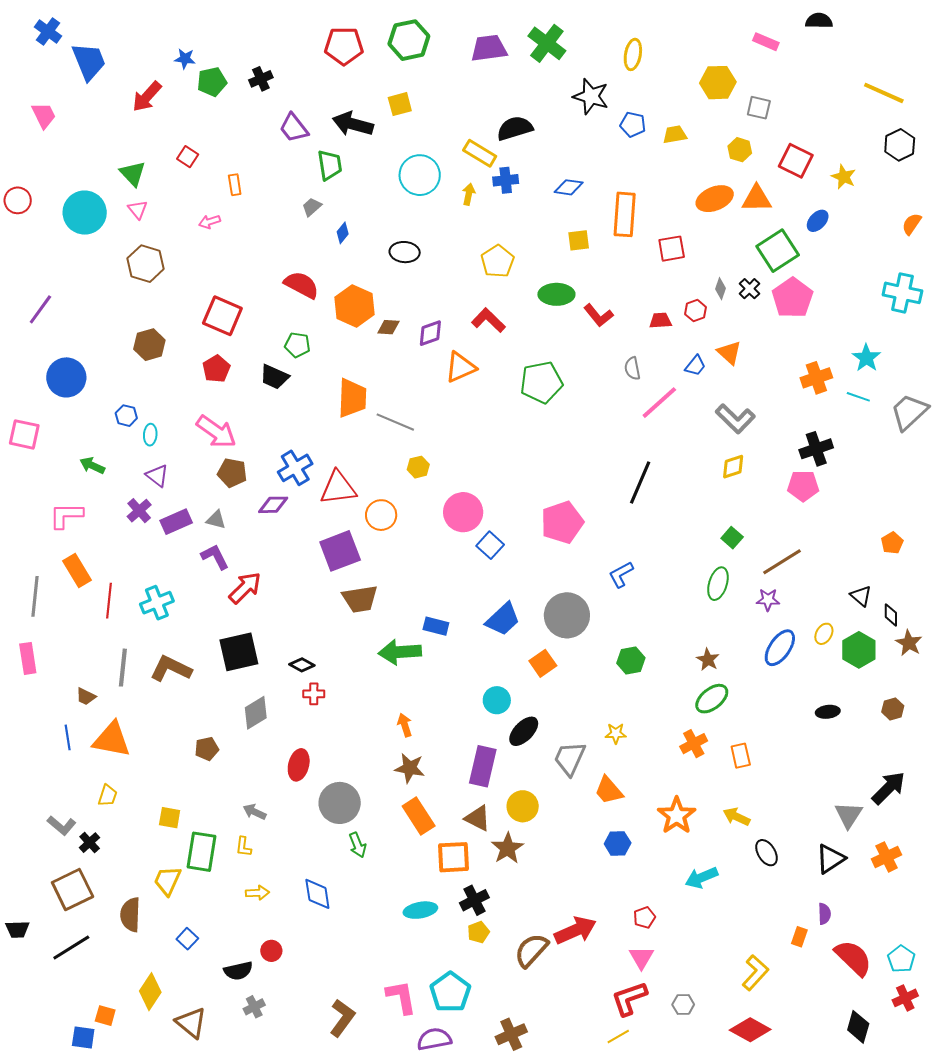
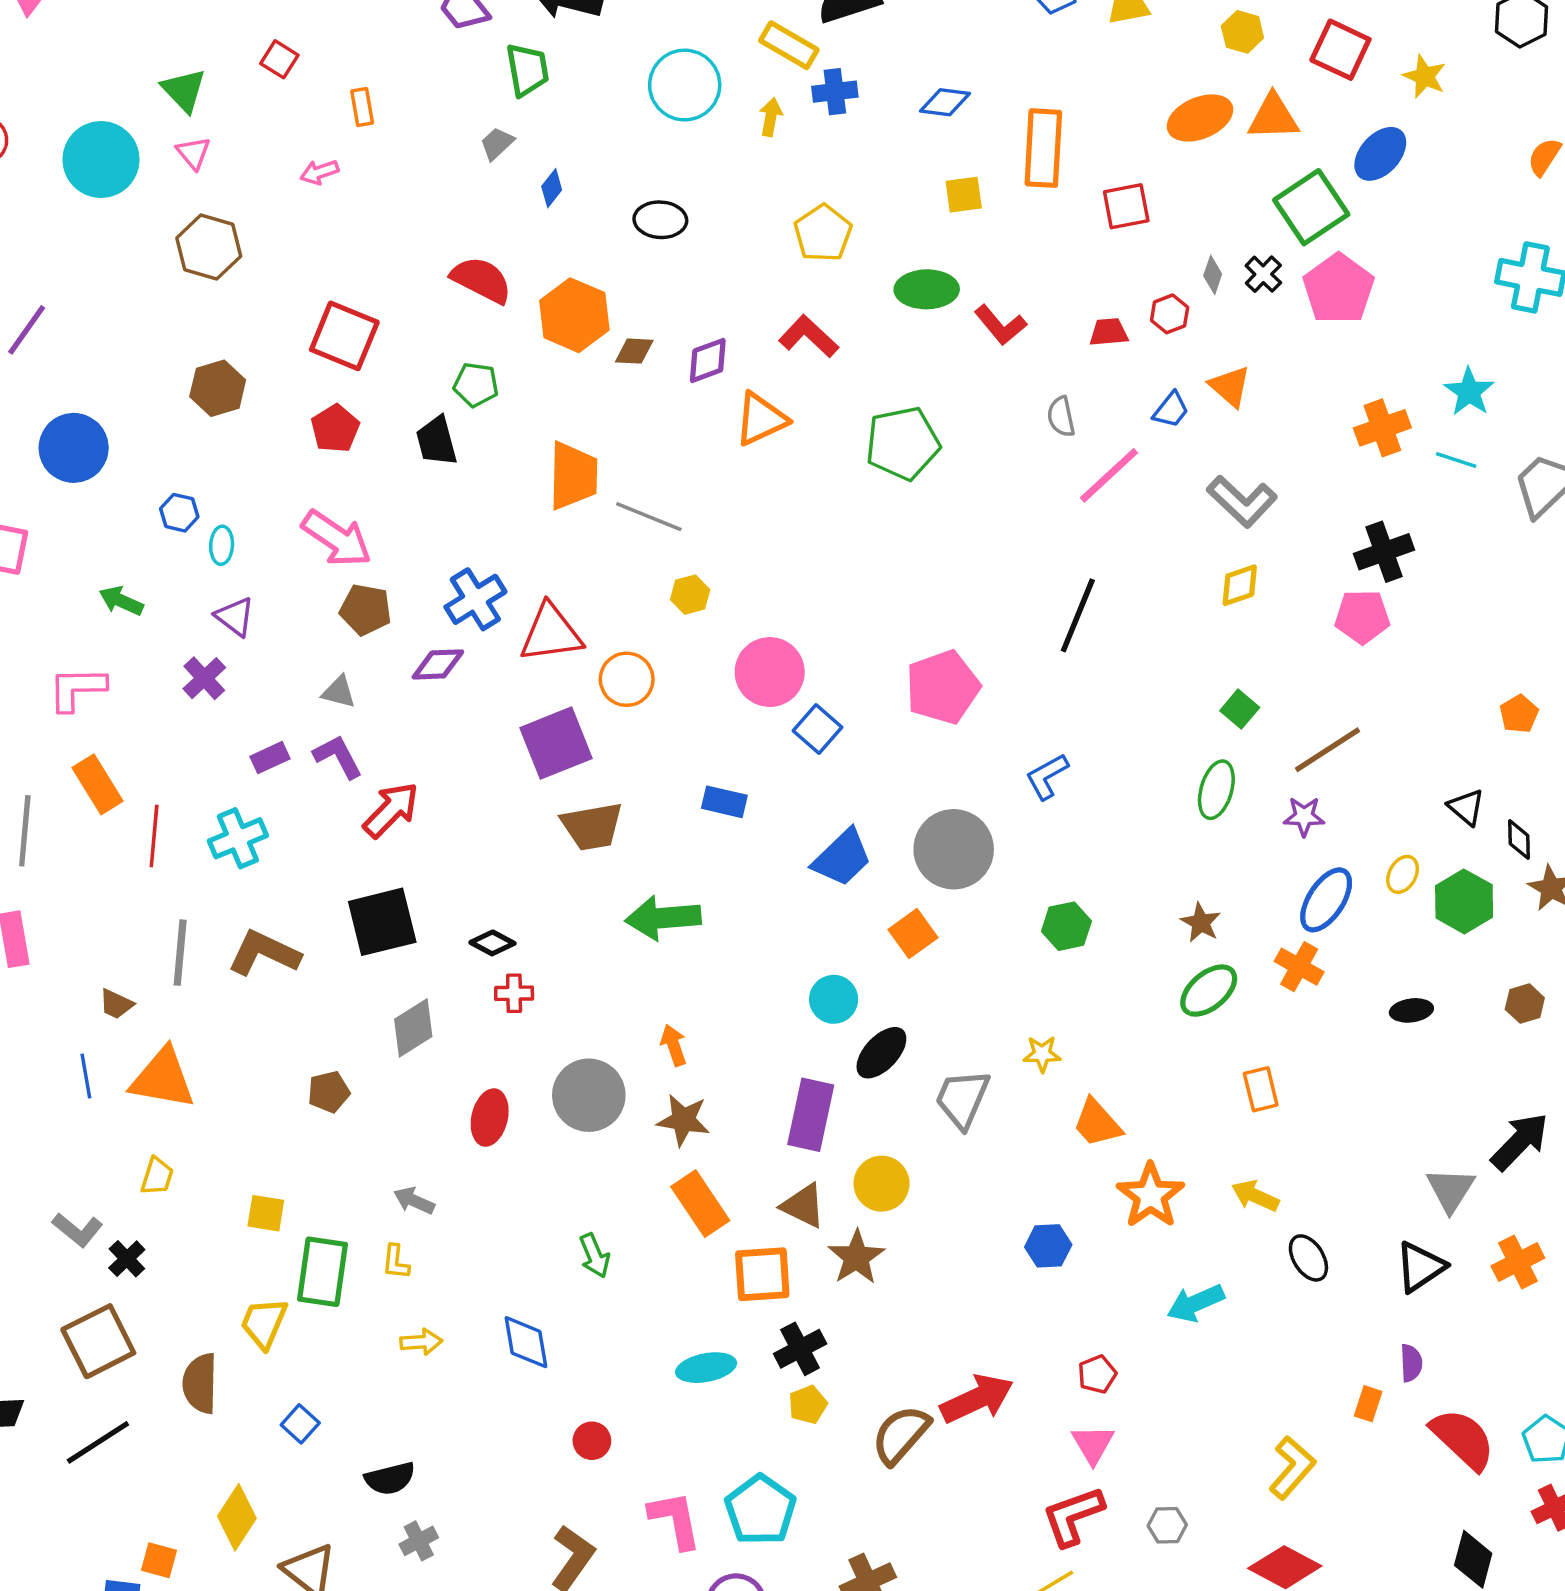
blue ellipse: (818, 221) -> (1380, 154), size x1.4
black trapezoid: (274, 377) -> (437, 441), turned 52
purple rectangle: (176, 522) -> (270, 758), moved, size x0.7
blue rectangle: (436, 626) -> (724, 802), moved
orange cross: (694, 744) -> (1299, 967), moved, turned -32
orange trapezoid: (609, 790) -> (1097, 1123), moved
gray circle: (340, 803) -> (589, 1095), moved
red circle: (271, 951) -> (592, 1441), moved

